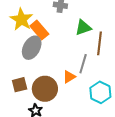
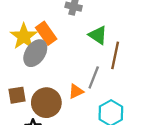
yellow star: (21, 19) -> (24, 36), moved
green triangle: (83, 28) -> (98, 35), turned 48

